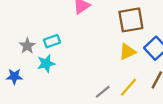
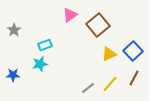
brown square: (131, 20) -> (98, 25), moved, turned -30
gray star: (27, 46) -> (14, 30), moved

